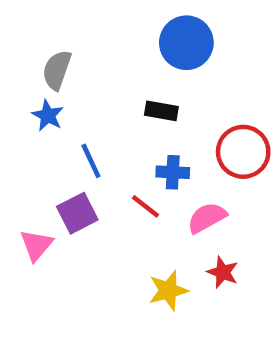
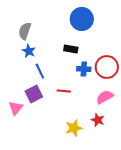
blue star: (48, 115) -> (29, 51), moved
blue cross: (173, 172) -> (84, 69), moved
red line: (145, 206) -> (64, 91), turned -32
pink semicircle: (207, 218) -> (105, 97), moved

